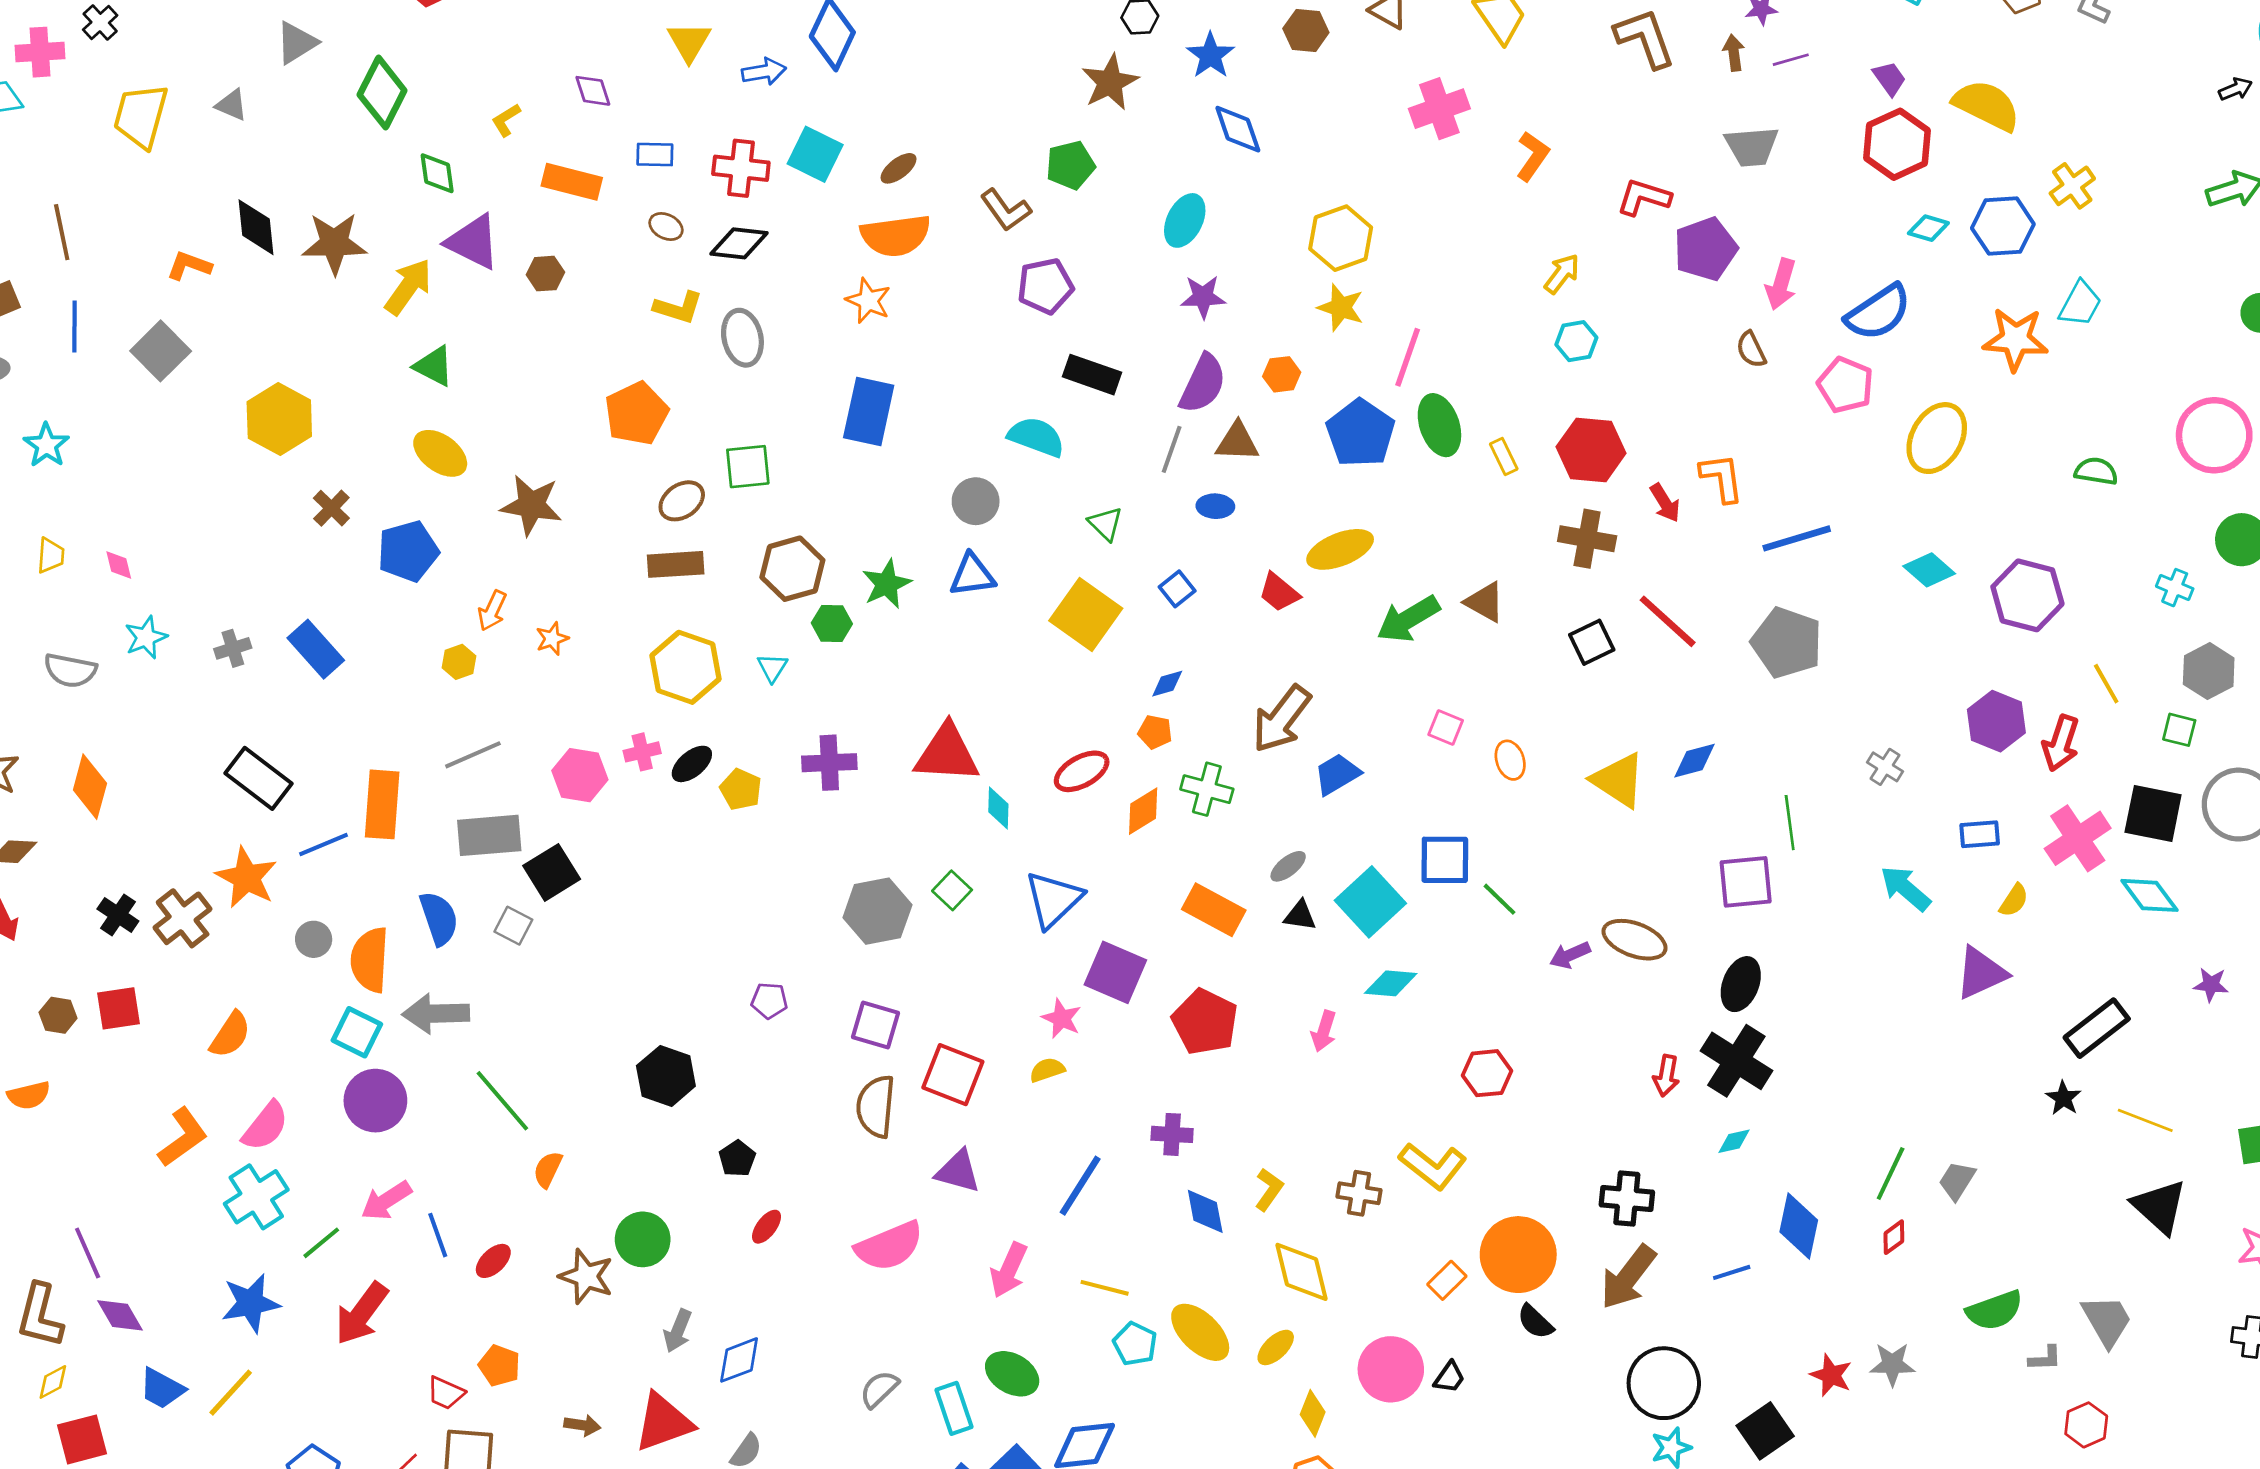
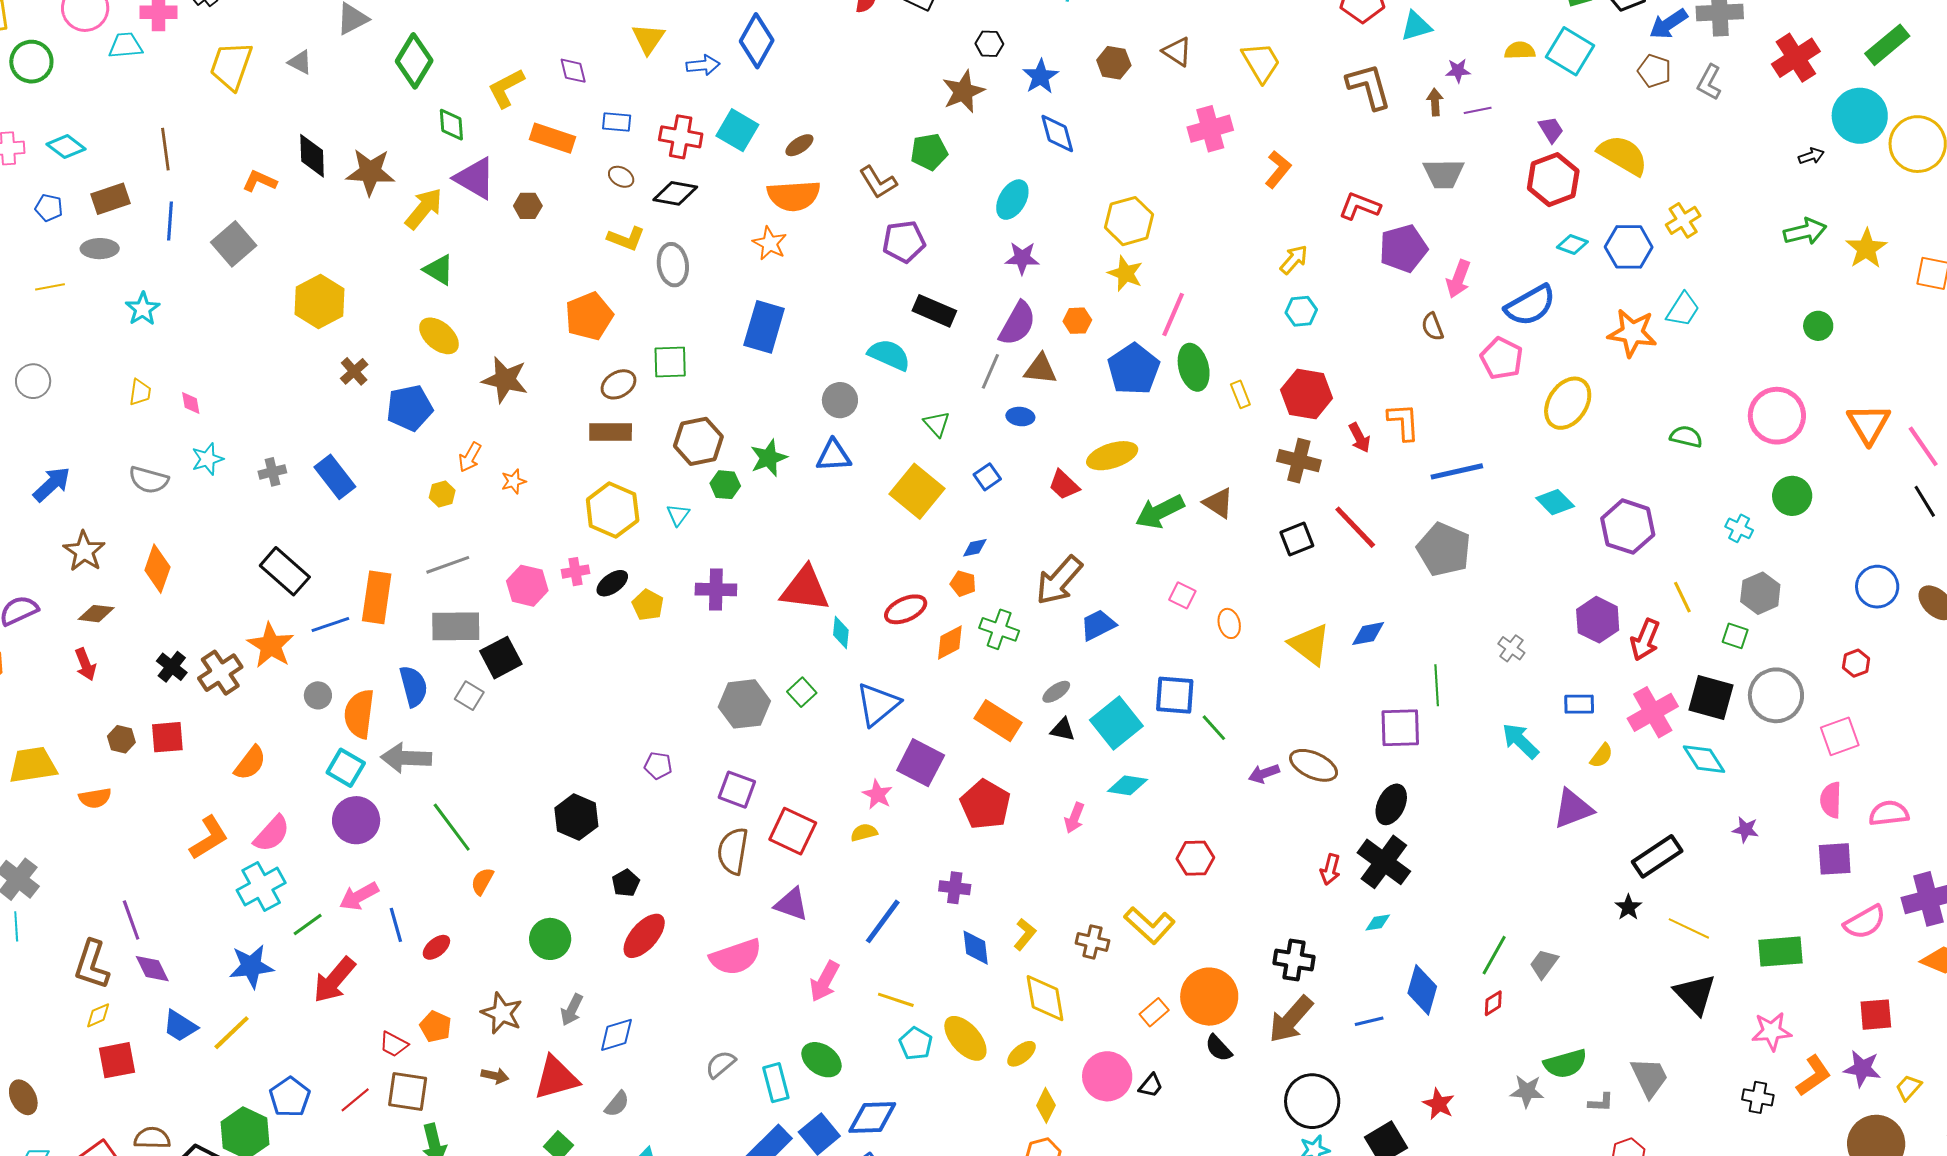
yellow L-shape: (506, 120) -> (506, 88), size x1.6
red ellipse: (766, 1227) -> (644, 936), size x1.8
brown star: (586, 1276) -> (502, 1013), moved
gray star: (1892, 1364) -> (1527, 1091), moved

